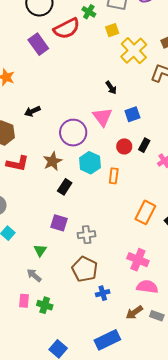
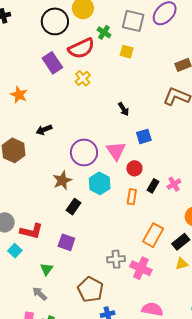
yellow square: (112, 30) -> (127, 52), turned 32
yellow cross: (134, 51) -> (83, 78), moved, size x0.6
pink triangle: (103, 117) -> (116, 151), moved
black rectangle: (144, 145) -> (153, 186), moved
red L-shape: (18, 163) -> (31, 231), moved
orange rectangle: (114, 176) -> (132, 197), moved
gray cross: (87, 235) -> (116, 259), moved
pink cross: (138, 260) -> (141, 268), moved

